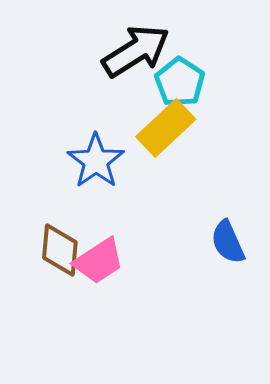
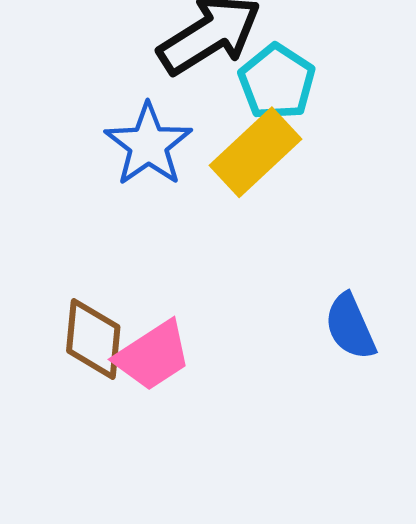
blue star: (96, 161) -> (148, 145), moved

